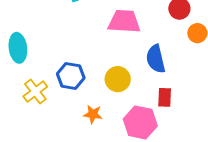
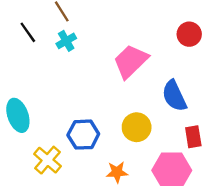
pink trapezoid: (124, 21) -> (131, 61), turned -36

